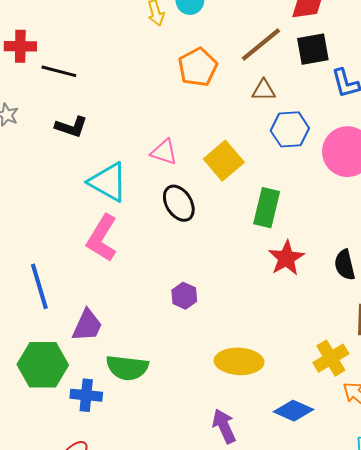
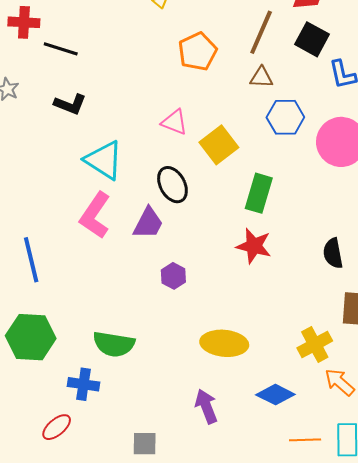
brown line: (261, 44) -> (261, 32), turned -30
black square: (313, 49) -> (312, 39), turned 36
pink triangle: (164, 152) -> (174, 122), moved
red star: (286, 258) -> (254, 246), moved, turned -30
purple trapezoid: (87, 325) -> (148, 223), moved
blue cross: (86, 395) -> (84, 384), moved

